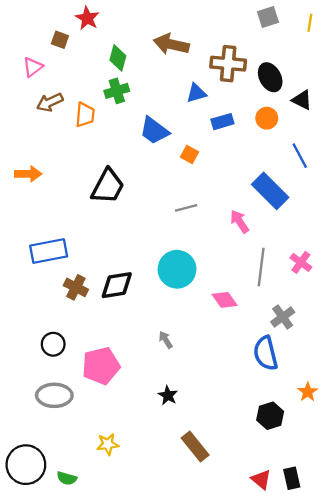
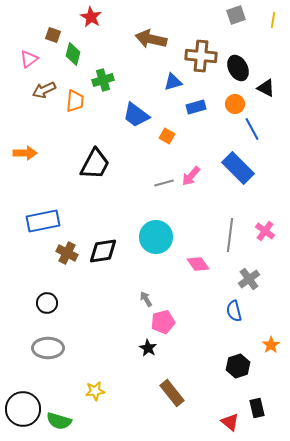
red star: (87, 18) -> (91, 17), moved
green diamond: (118, 58) -> (73, 54), moved
blue line: (300, 156) -> (252, 129), moved
pink arrow: (239, 222) -> (191, 176), moved, turned -105
blue semicircle: (266, 353) -> (234, 311), size x0.7
pink pentagon: (101, 366) -> (163, 322), moved, size x0.7
green semicircle: (67, 478) -> (59, 421), size x1.4
black rectangle: (292, 478) -> (257, 408), moved

